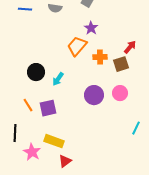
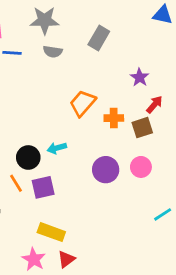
purple star: (91, 28) -> (140, 77), moved
black circle: (36, 72) -> (28, 157), moved
cyan arrow: (58, 79) -> (57, 148), turned 40
cyan line: (136, 128) -> (163, 214), turned 32
pink star: (32, 152) -> (34, 259), moved

